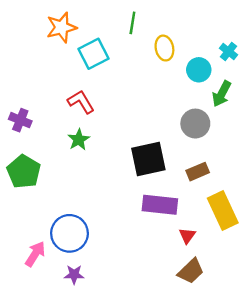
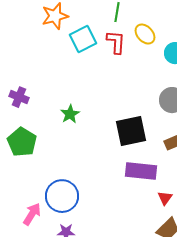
yellow ellipse: (164, 48) -> (145, 34), turned -30
red L-shape: (81, 102) -> (116, 42), moved, turned 35

